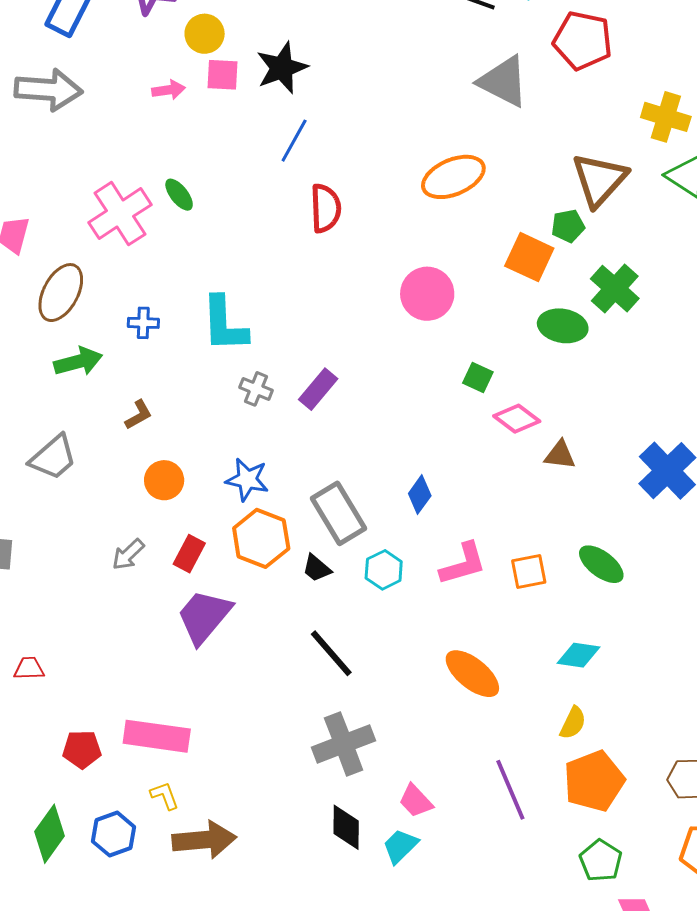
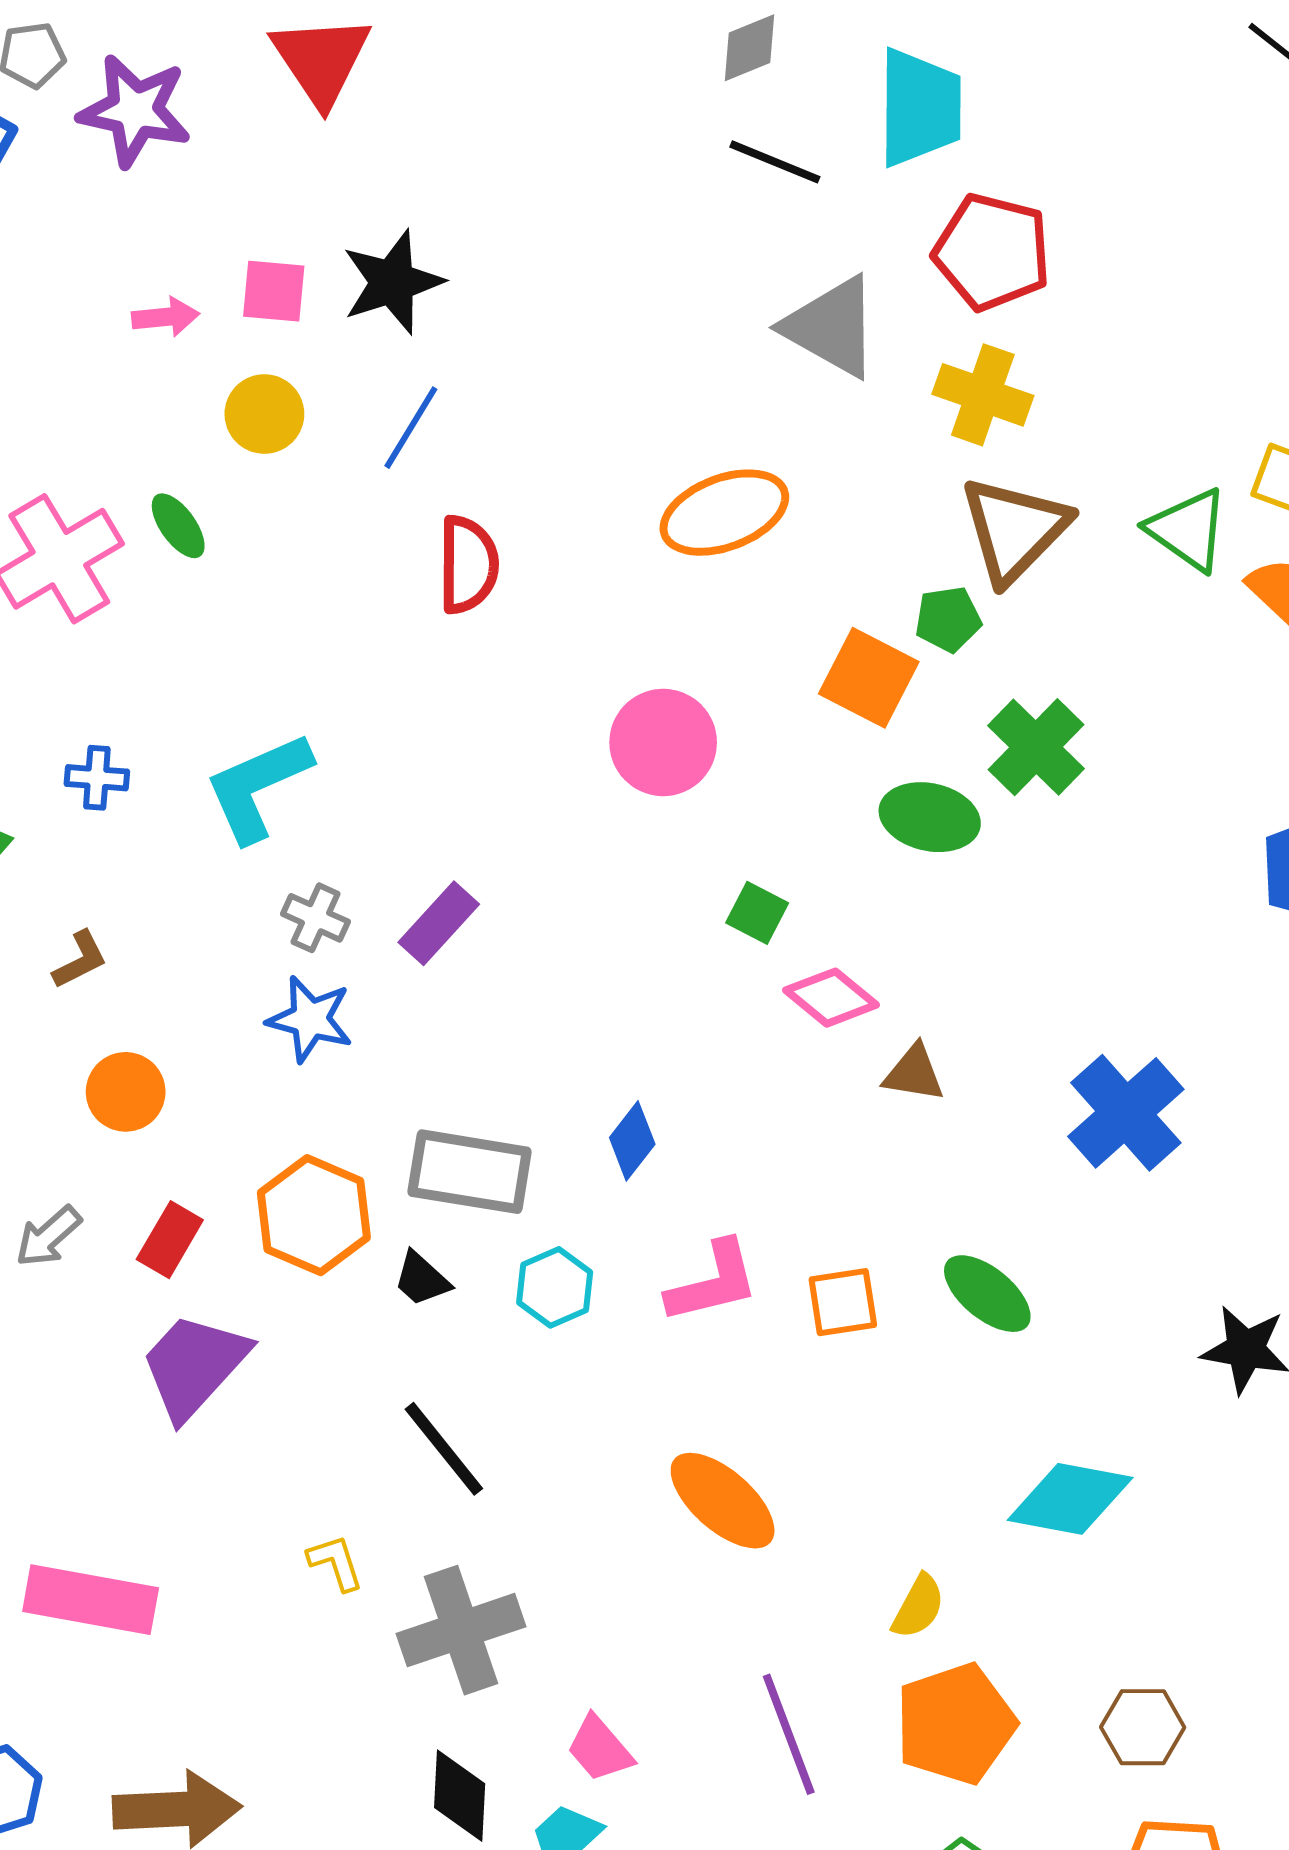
yellow circle: (205, 34) -> (264, 414), moved
yellow cross: (666, 117) -> (983, 395), moved
cyan L-shape: (224, 324) -> (258, 787), turned 66
blue star: (247, 480) -> (310, 1019), moved
gray rectangle: (339, 513) -> (470, 1172), turned -52
cyan diamond: (579, 655) -> (1070, 1499), moved, size x1.4
yellow L-shape: (165, 796) -> (336, 1563), moved

